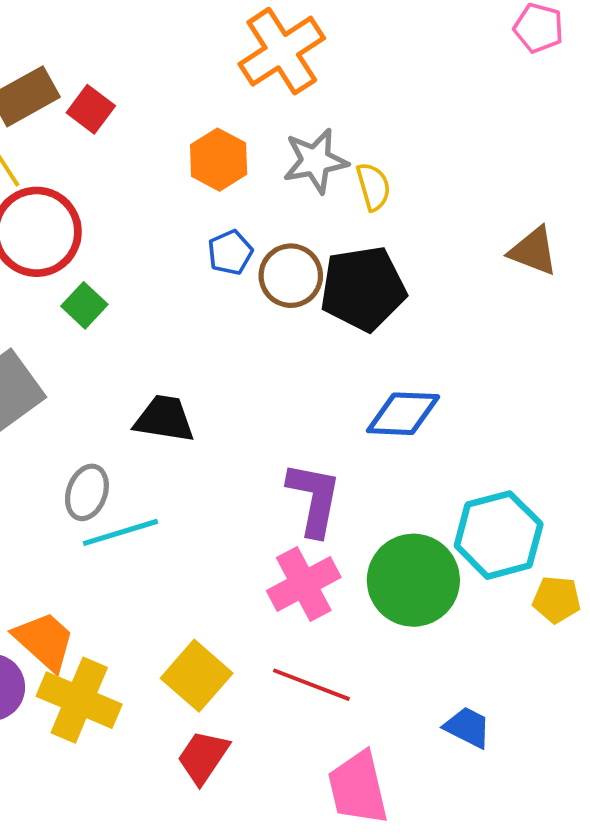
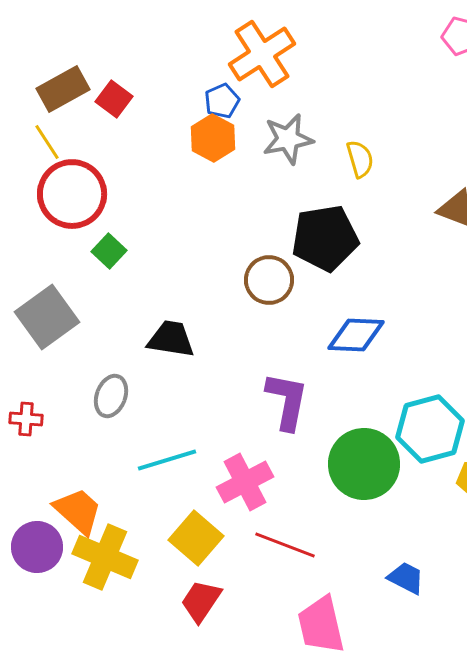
yellow semicircle: (373, 187) -> (360, 159), moved
blue pentagon: (230, 252) -> (222, 101), moved
brown circle: (291, 276) -> (269, 280), moved
cyan line: (120, 532) -> (167, 460), moved
pink cross: (304, 584) -> (245, 482), moved

